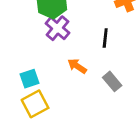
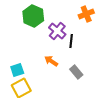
purple cross: (57, 28) -> (57, 31), moved

